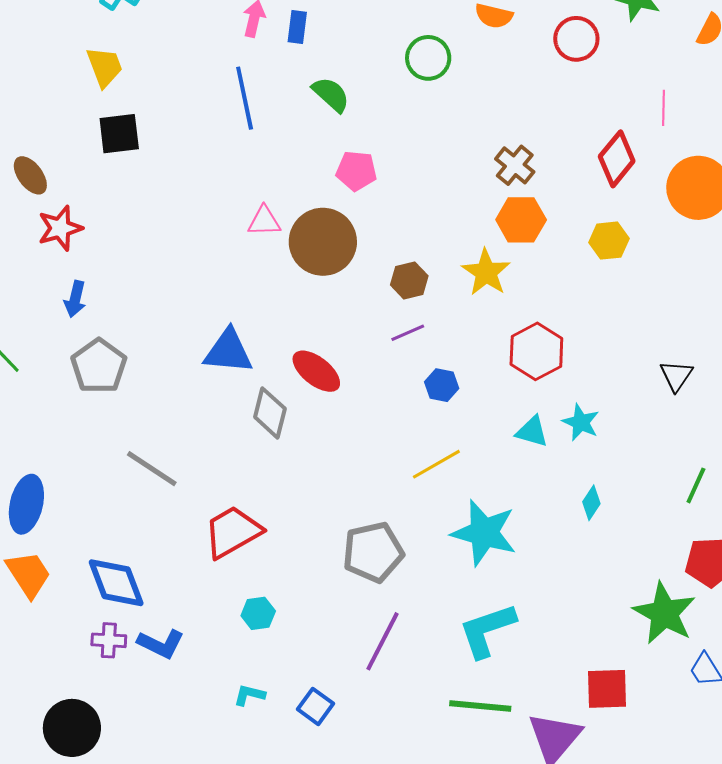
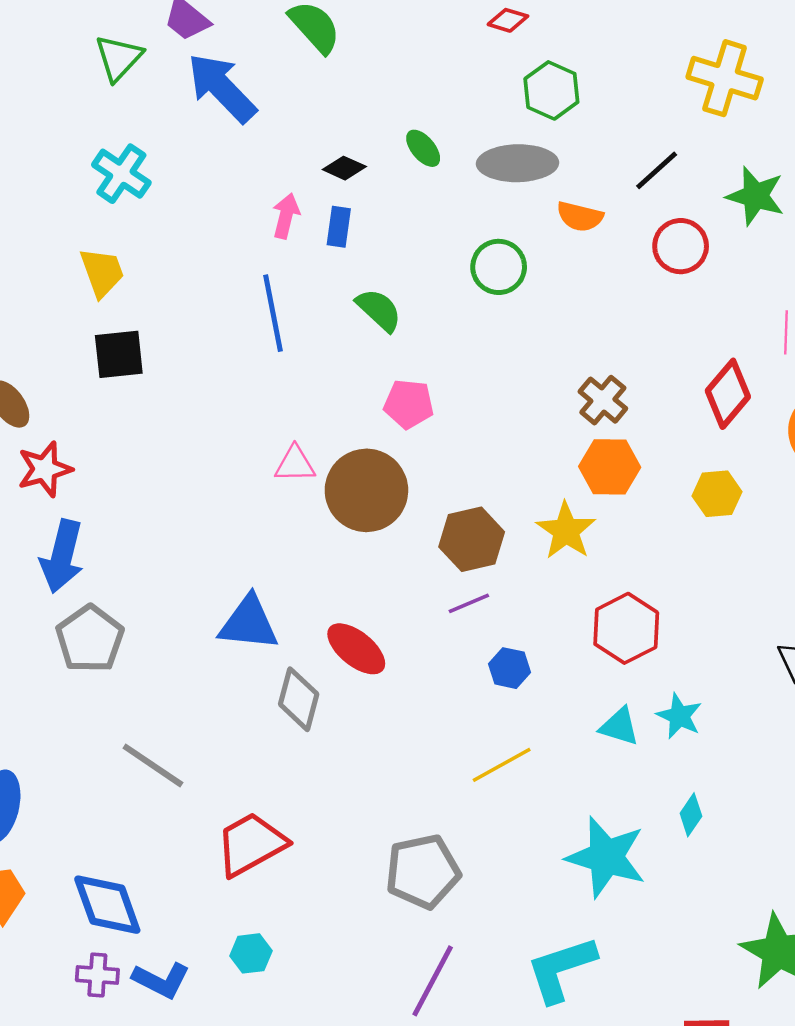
brown hexagon: (409, 280) -> (472, 539), size x1.4
blue arrow: (75, 299) -> (62, 556), size x1.6
cyan star: (484, 533) -> (606, 857), moved
cyan hexagon: (258, 613) -> (251, 953), moved

